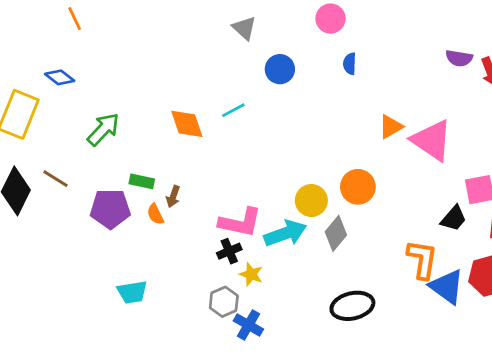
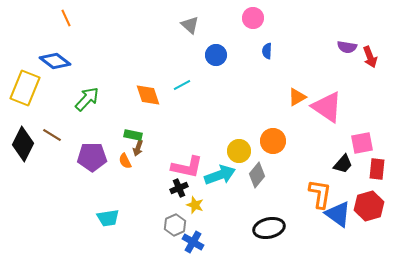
blue diamond: (60, 77) -> (55, 61), size x1.4
green rectangle: (142, 181) -> (133, 135), moved

